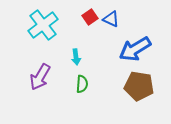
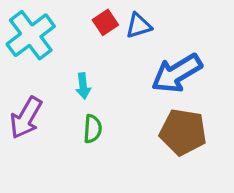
blue triangle: (111, 19) -> (139, 26), turned -42

